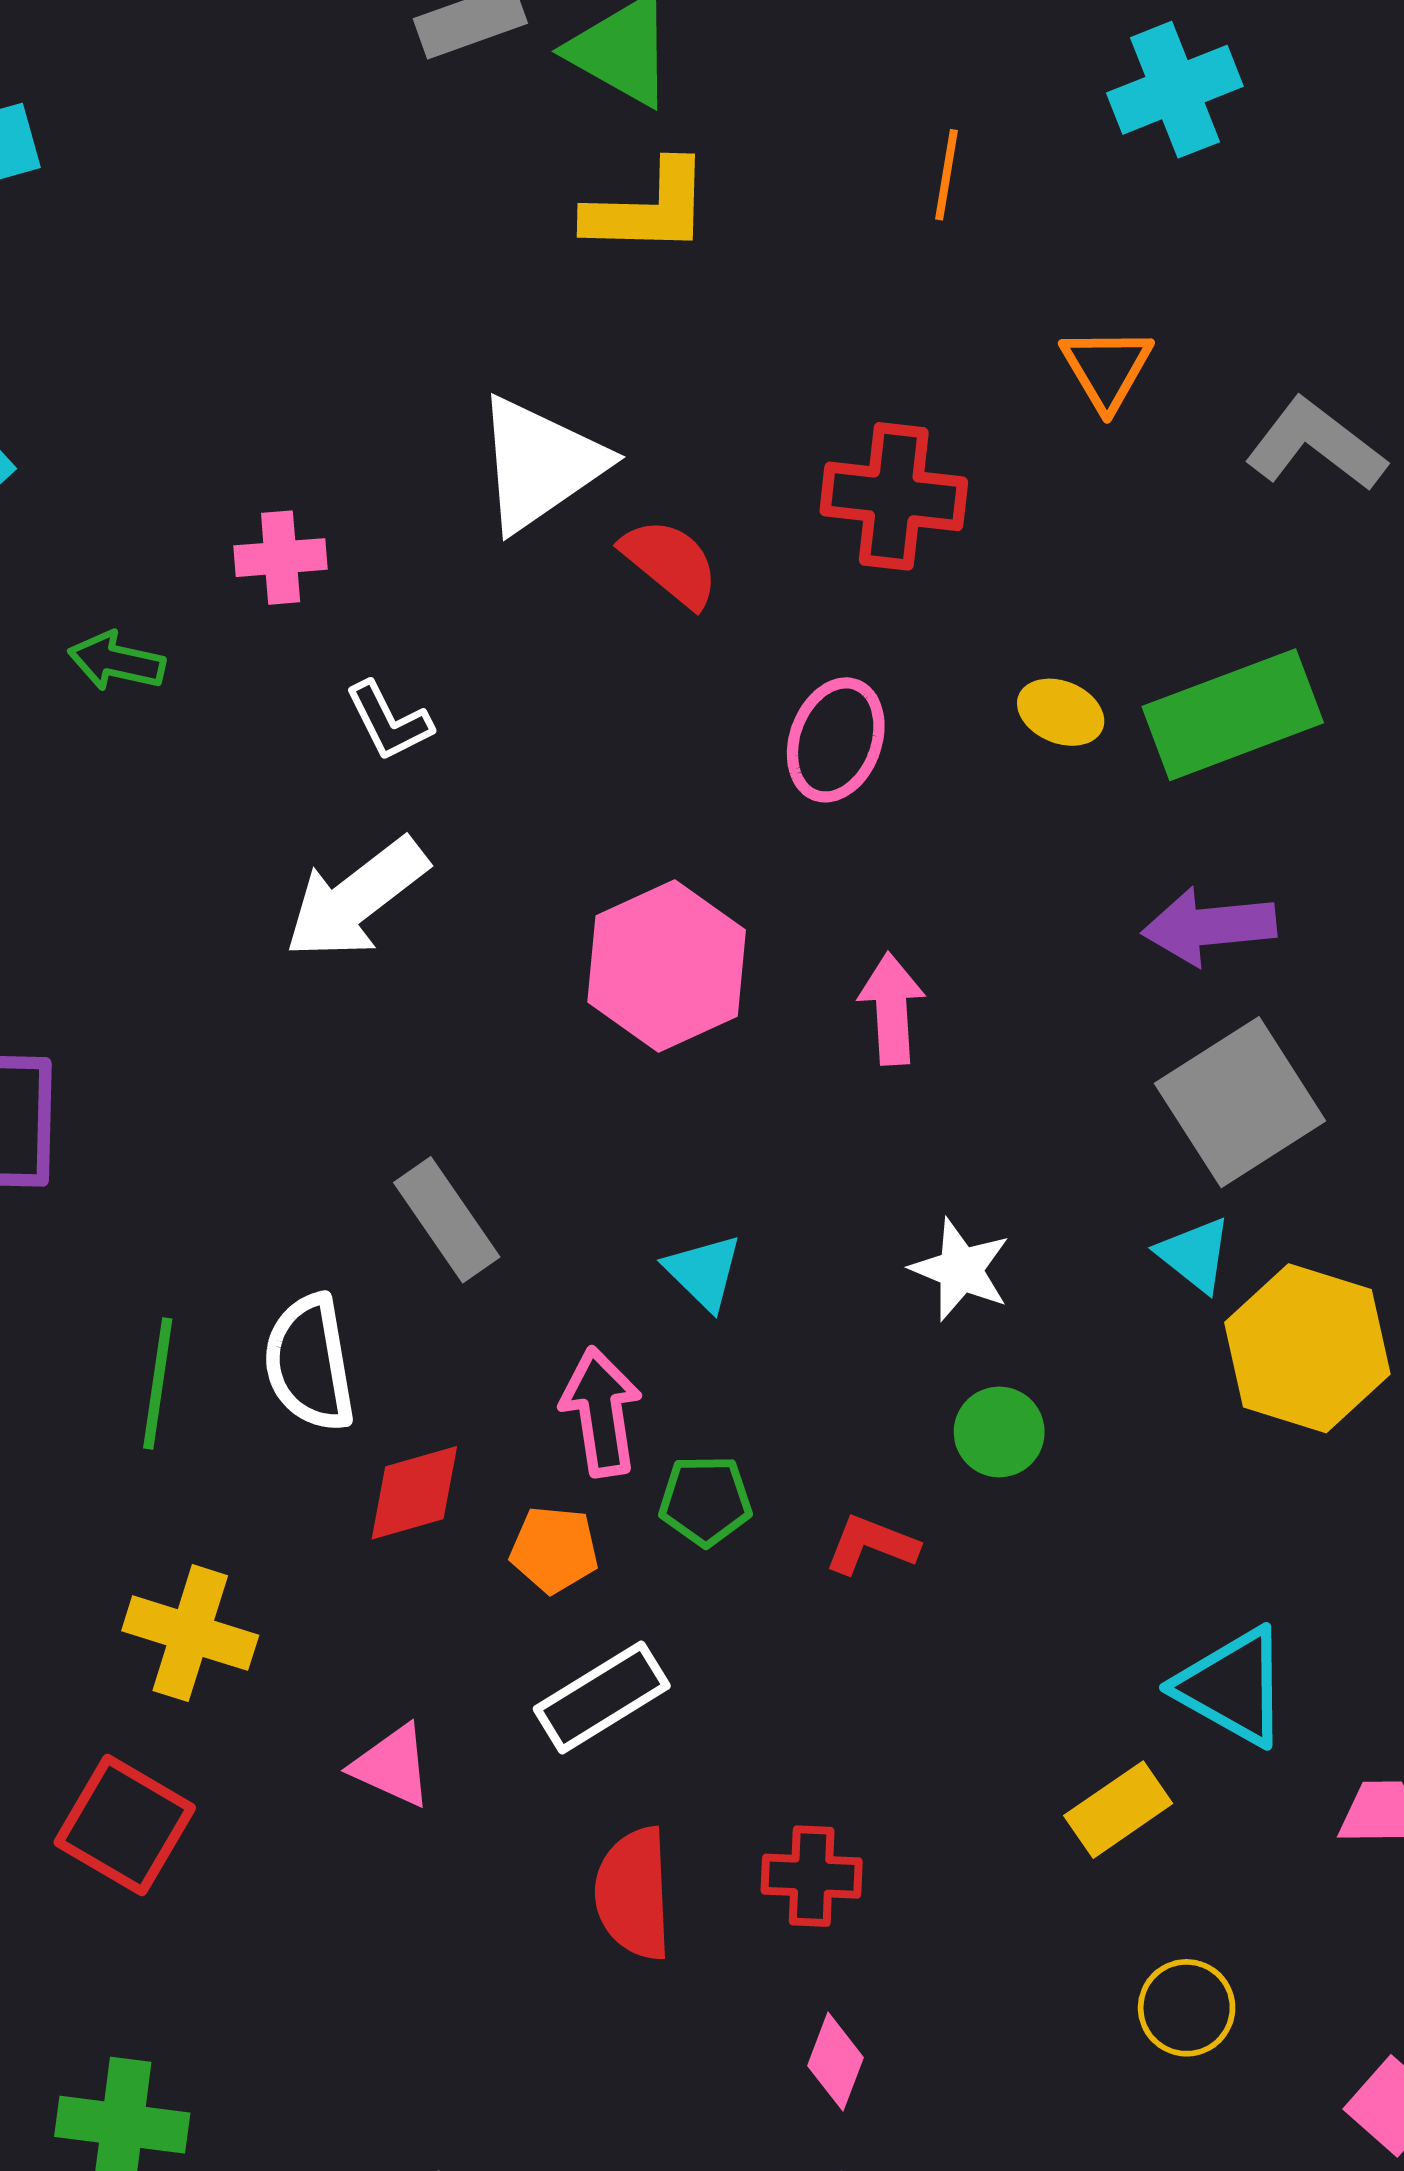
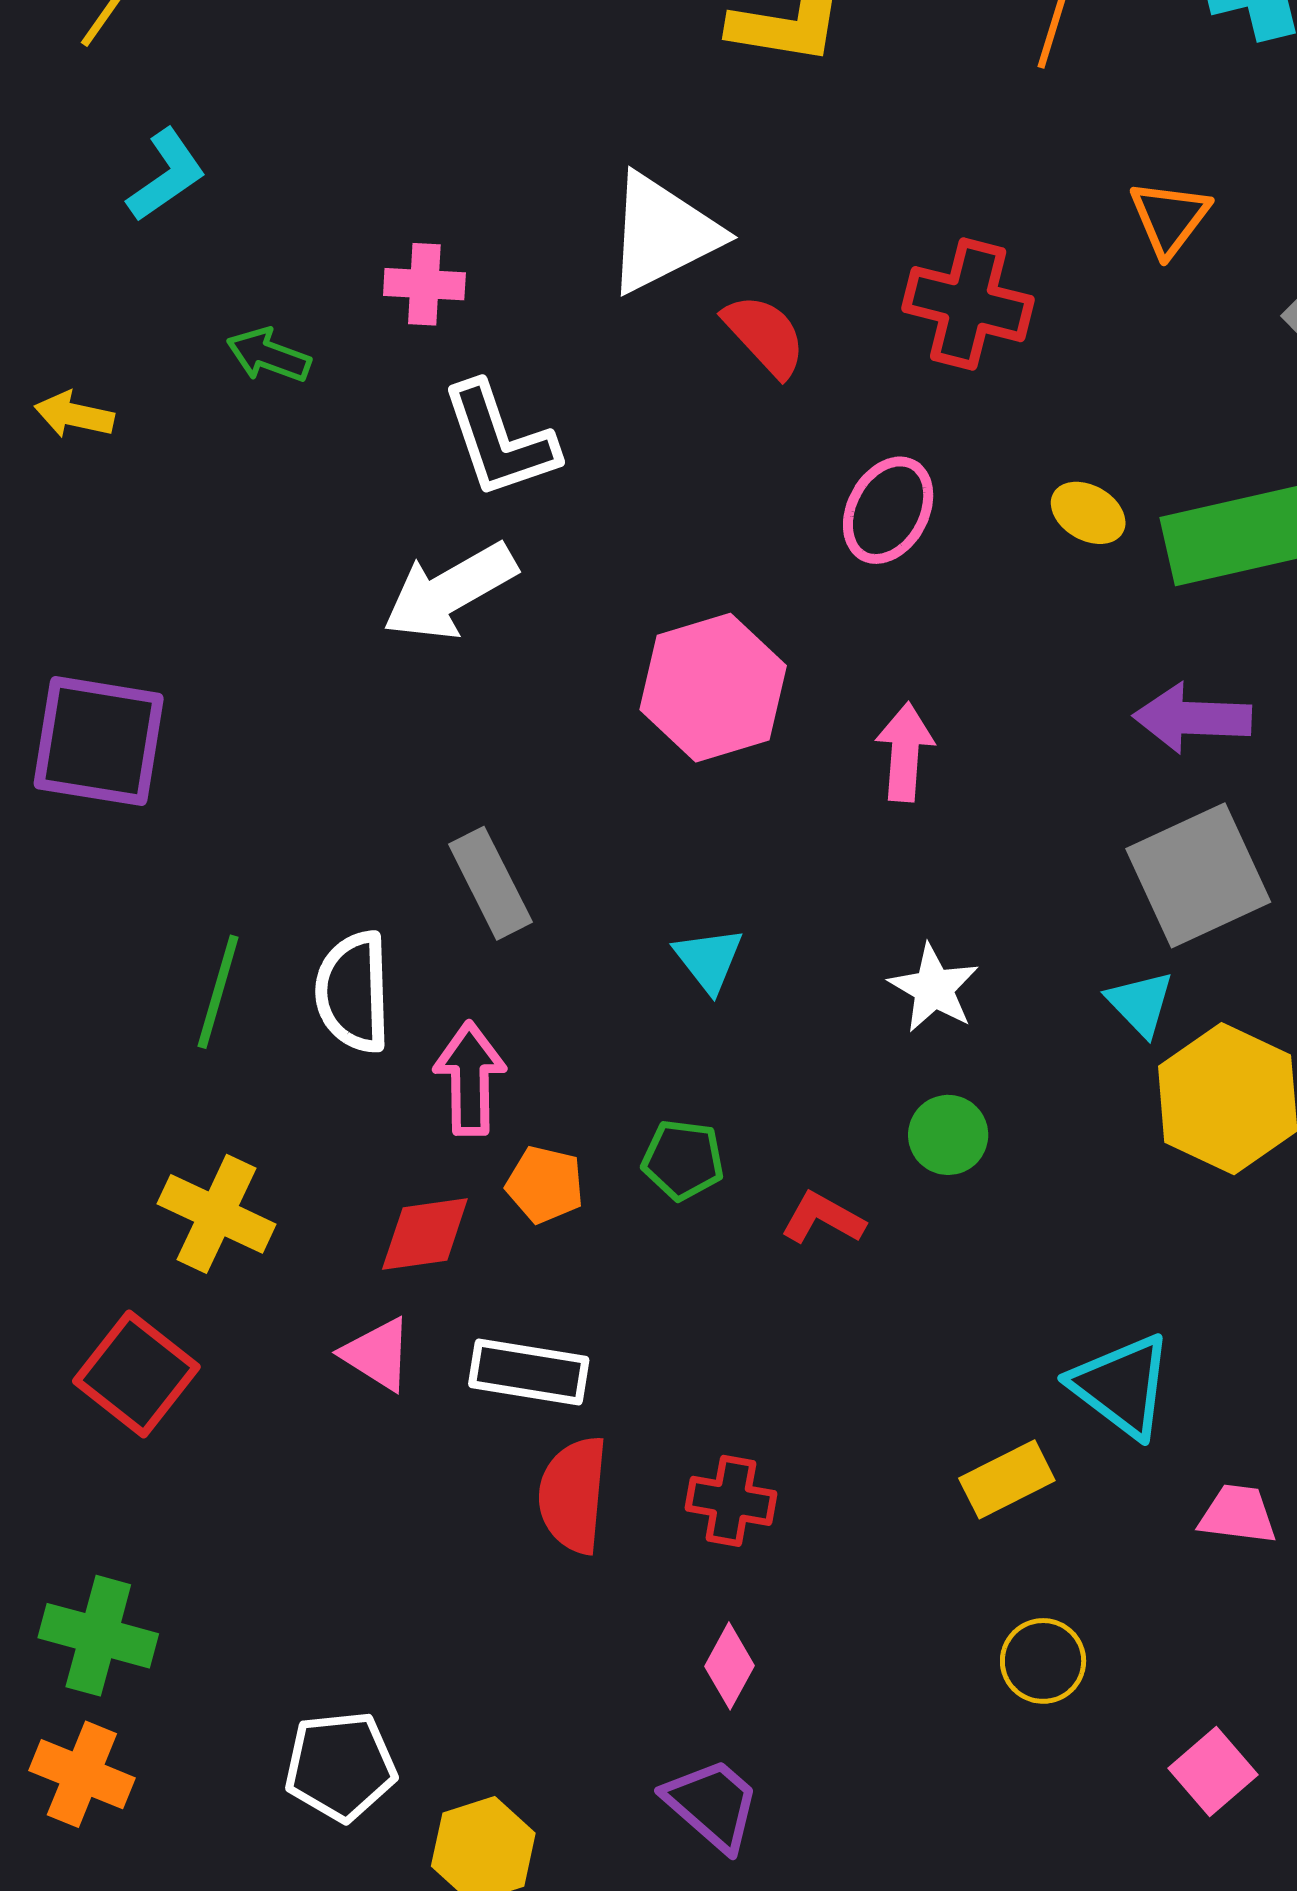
white L-shape: (389, 721) -> (499, 440), size x1.6
pink arrow: (601, 1412) -> (470, 1079), moved
red diamond: (414, 1493) -> (425, 1234), moved
white rectangle: (602, 1697) -> (529, 1372), moved, turned 33

